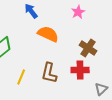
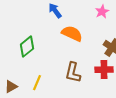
yellow line: (21, 77) -> (37, 83), moved

